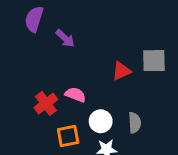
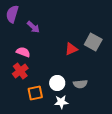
gray square: (154, 61) -> (93, 42), turned 30
pink semicircle: (75, 95) -> (23, 52), moved
gray semicircle: (135, 123) -> (80, 84), turned 88

